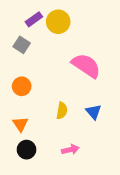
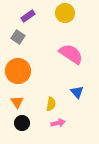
yellow circle: (58, 22) -> (65, 13), moved
orange circle: (22, 86) -> (18, 71), size x1.6
yellow semicircle: (62, 111) -> (51, 104), moved

